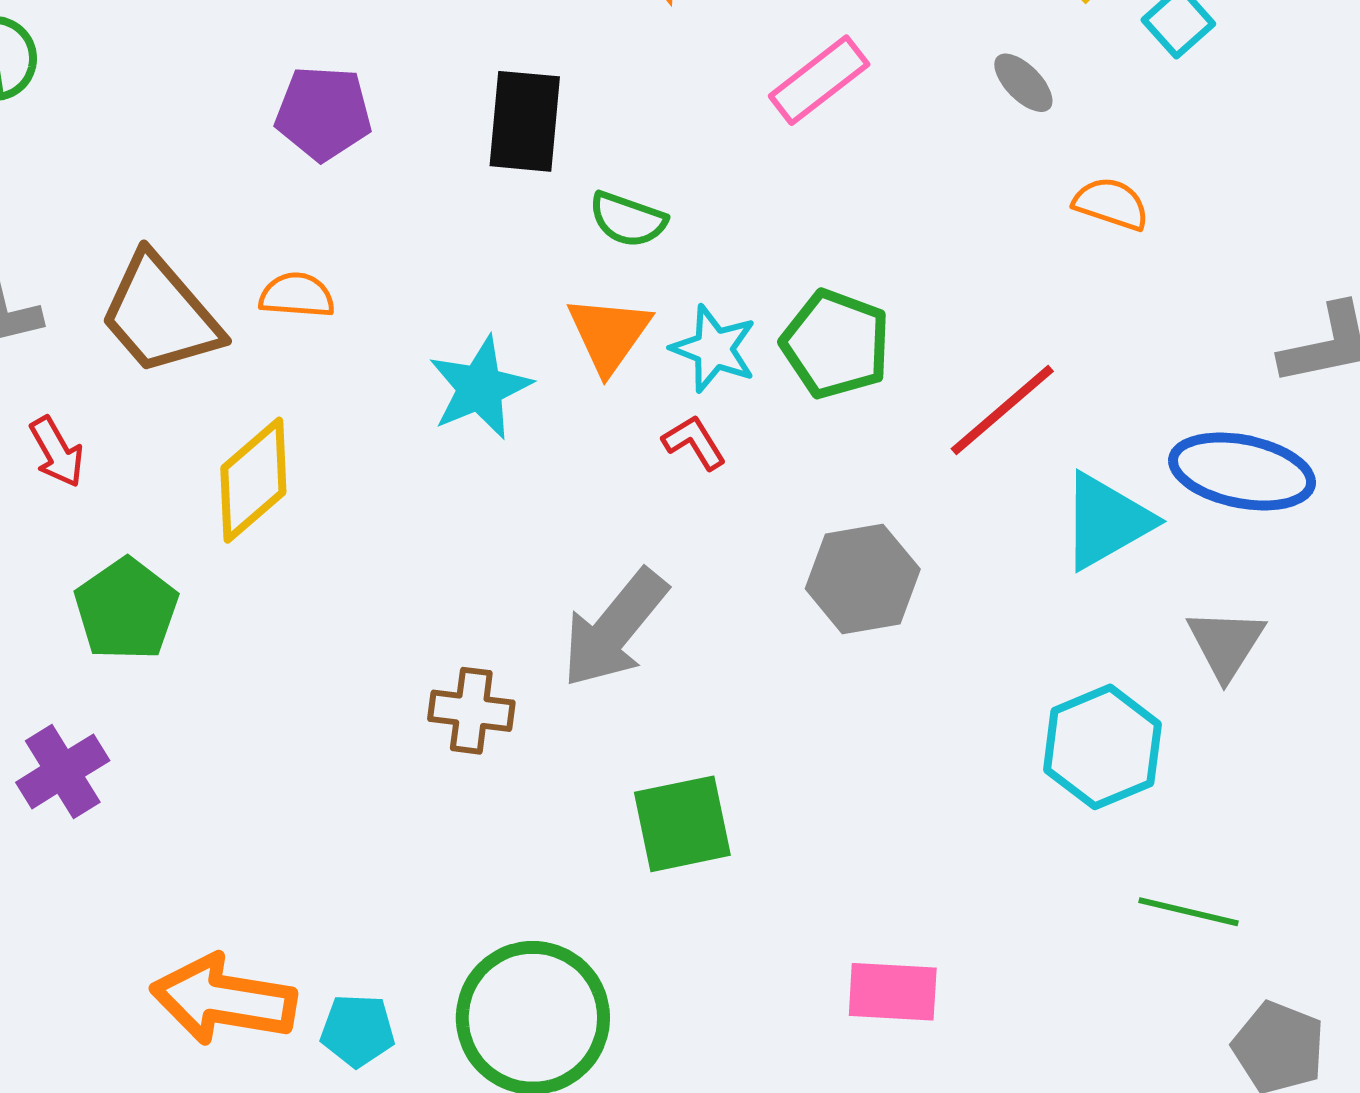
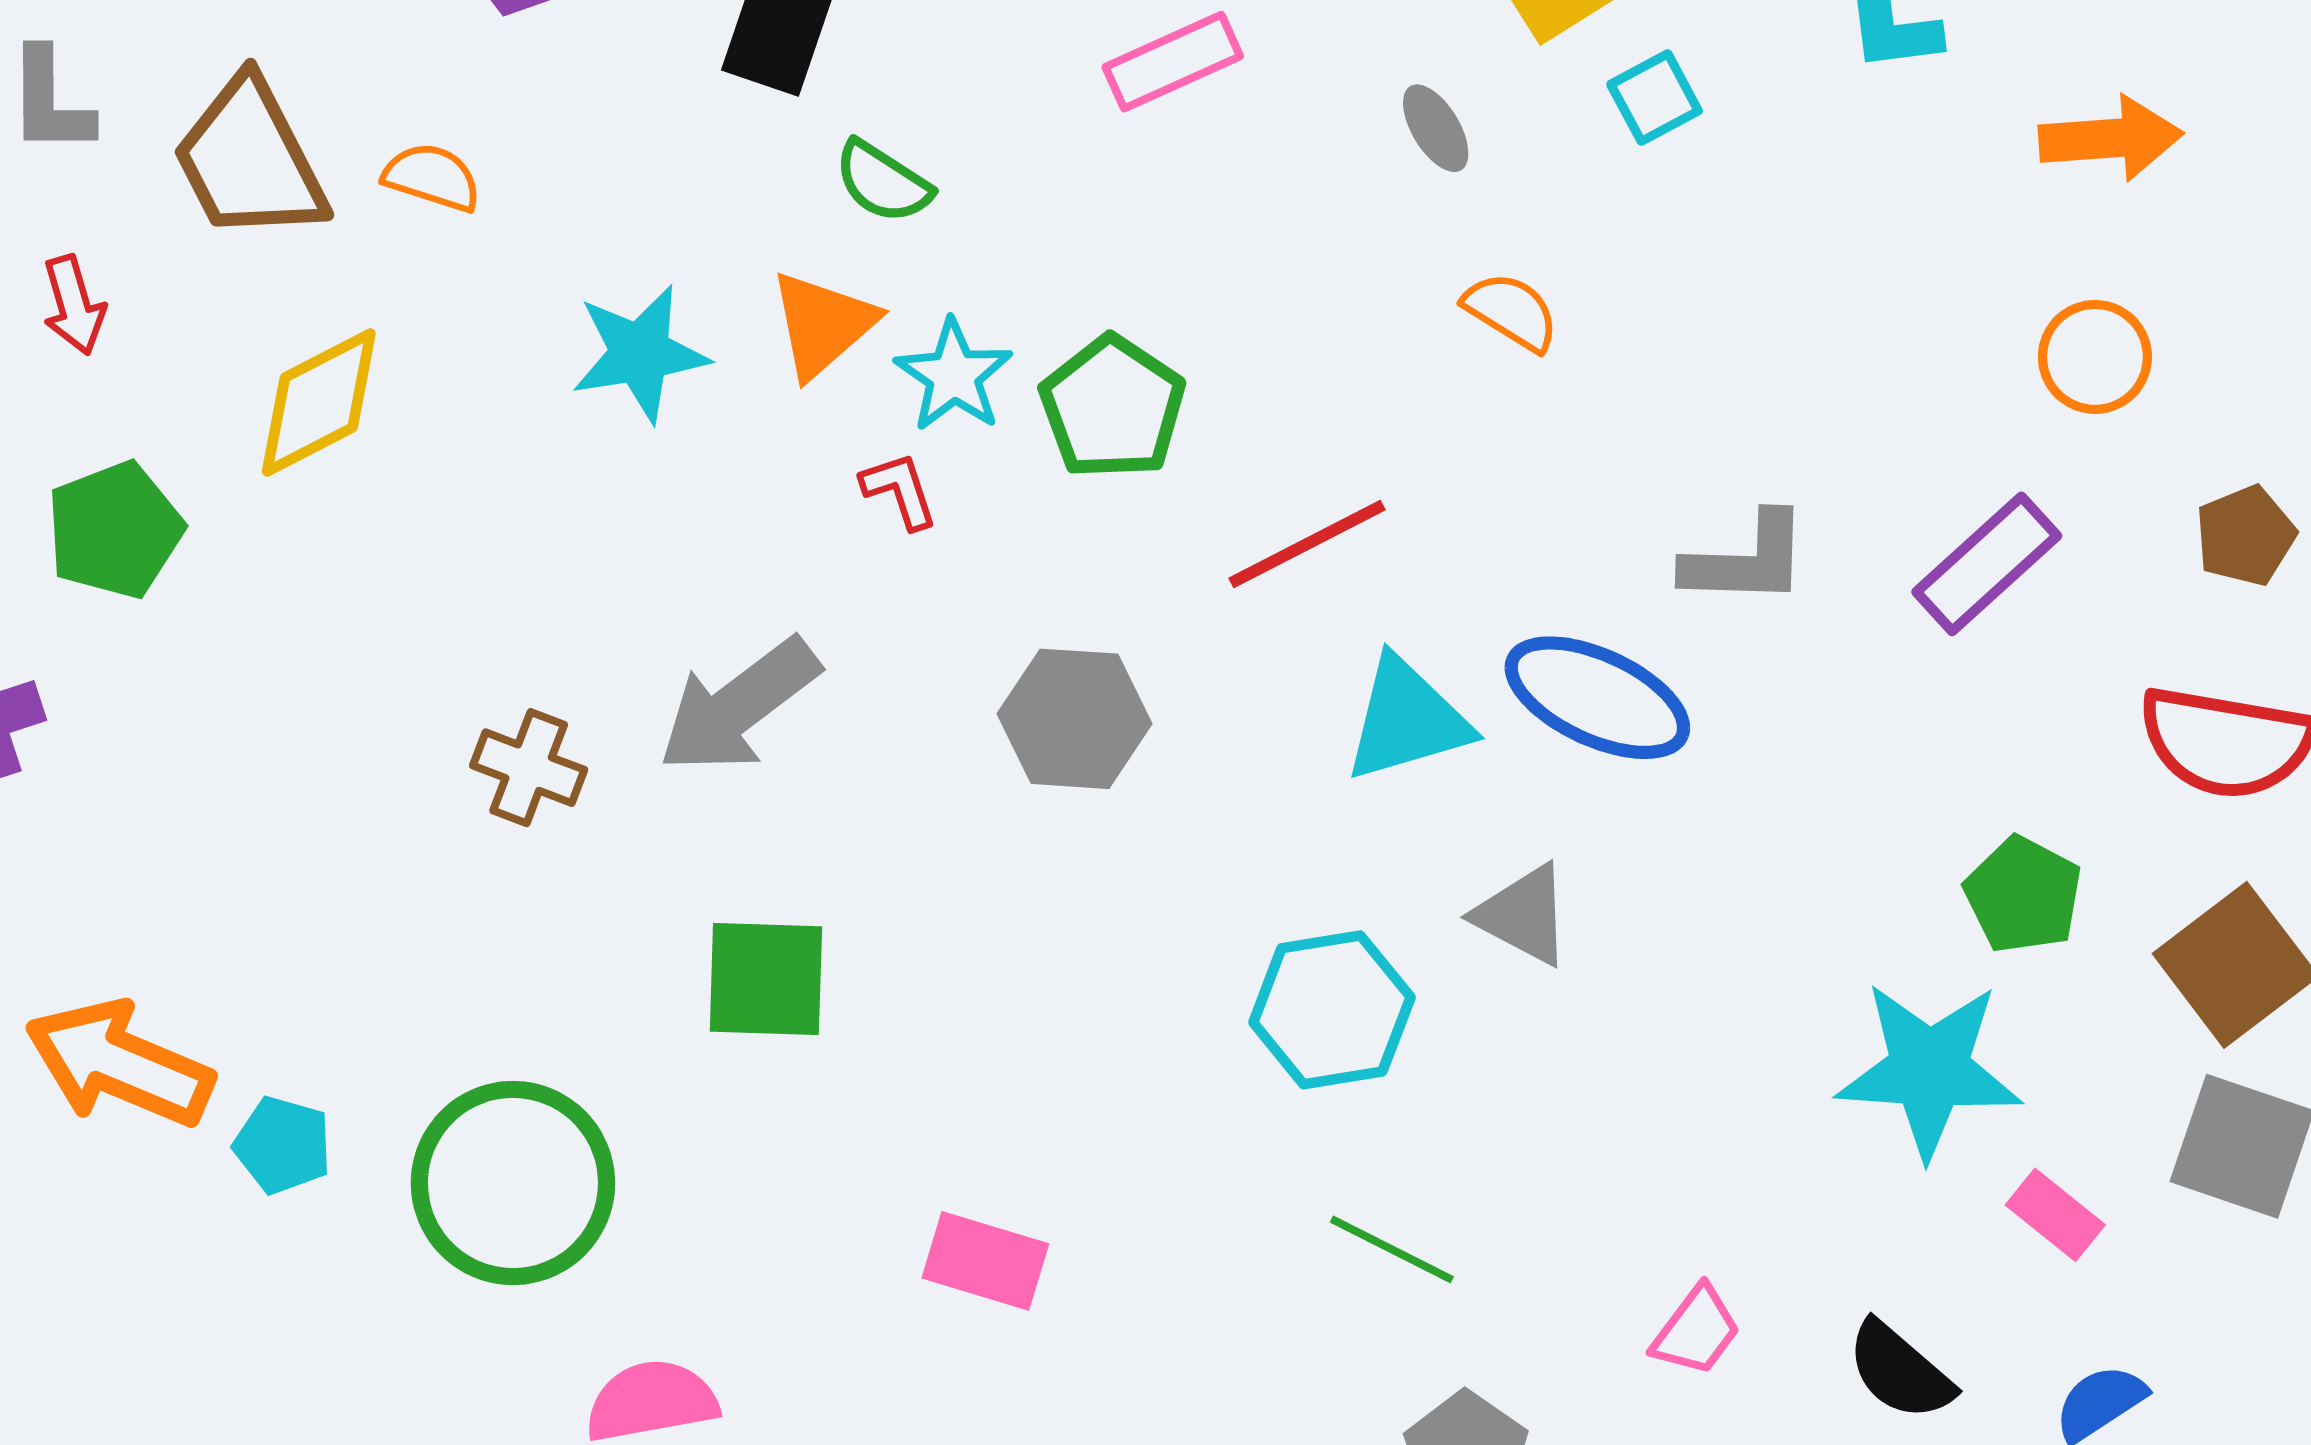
gray triangle: (1226, 644) -> (1523, 915), turned -48

